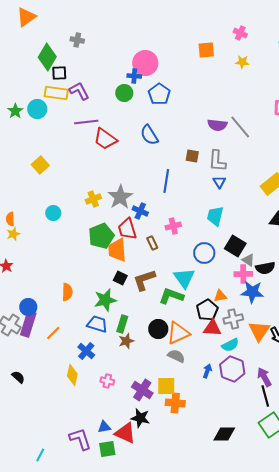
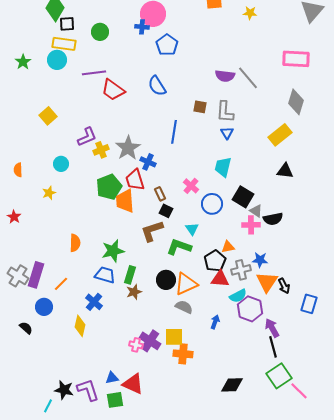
purple L-shape: (79, 91) -> (87, 137), moved, turned 95
green circle: (124, 93) -> (100, 32), moved
cyan circle: (37, 109) -> (57, 60), moved
pink cross: (173, 226) -> (191, 186), moved, turned -35
yellow star: (13, 234) -> (49, 193), moved
black square: (120, 278) -> (166, 211), moved
cyan triangle: (184, 278) -> (192, 229), size x0.6
blue star: (252, 292) -> (260, 260), moved, size x0.7
blue circle: (28, 307) -> (44, 307), moved
purple hexagon: (232, 369) -> (250, 309), moved
pink cross: (107, 381) -> (136, 345), moved
black star: (140, 418) -> (64, 390), moved

